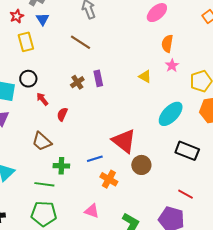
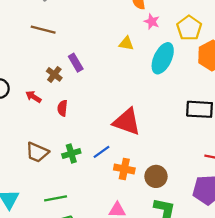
red arrow: (42, 99) -> (34, 97), moved
red semicircle: (62, 114) -> (62, 108), moved
cyan ellipse: (171, 114) -> (163, 58), moved
brown circle: (141, 165) -> (156, 176), moved
green cross: (61, 166) -> (71, 153), moved

